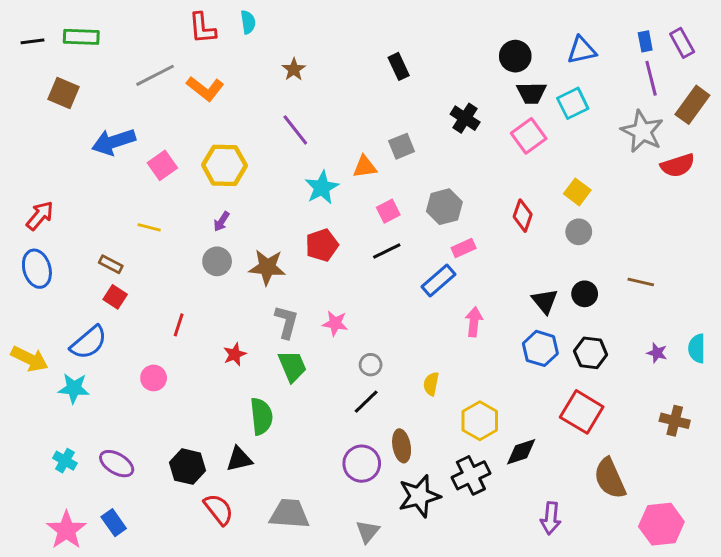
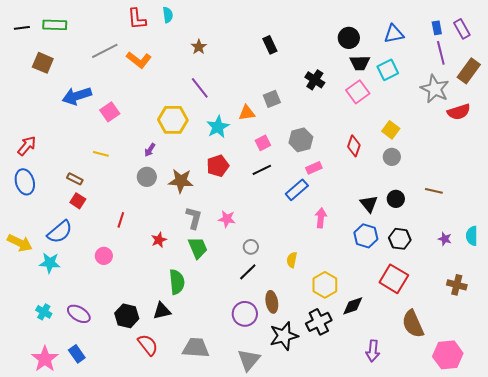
yellow hexagon: (224, 165) -> (173, 120), moved
gray triangle: (368, 532) -> (249, 360), size x1.4

